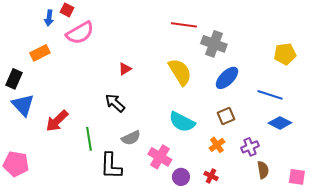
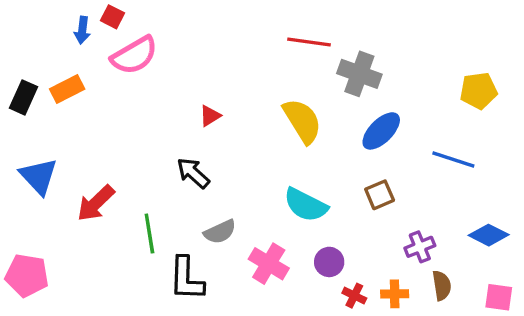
black rectangle: (14, 79) -> (24, 97), moved
blue diamond: (280, 123) -> (489, 235), moved
orange cross: (217, 145) -> (395, 294), moved, turned 35
purple circle: (181, 177) -> (329, 262), moved

